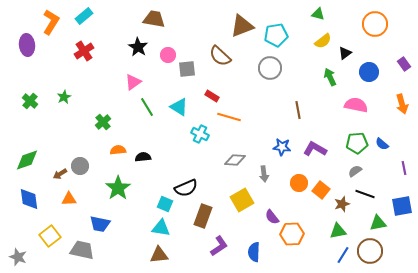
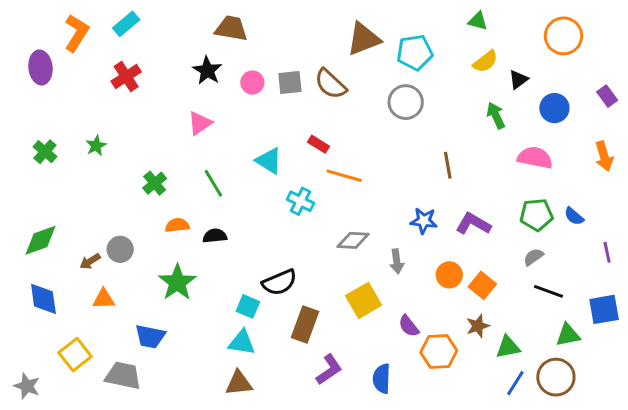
gray square: (187, 69) -> (290, 83), moved
green line: (147, 107) -> (213, 183), moved
brown star: (342, 204) -> (478, 326), moved

